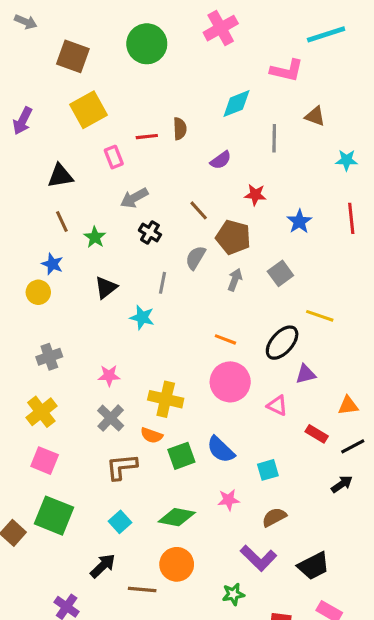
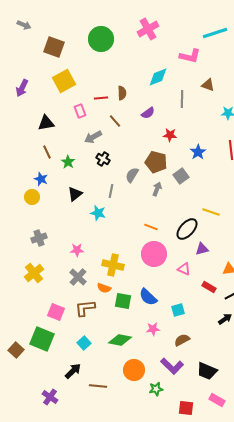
brown line: (199, 210) -> (115, 121), moved
gray square: (280, 273) -> (181, 176), moved
green square: (181, 456) -> (123, 301), turned 30
pink square: (45, 461) -> (56, 312), moved
orange circle: (177, 564) -> (134, 370), moved
black trapezoid: (313, 566) -> (207, 371), turned 50

